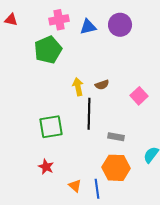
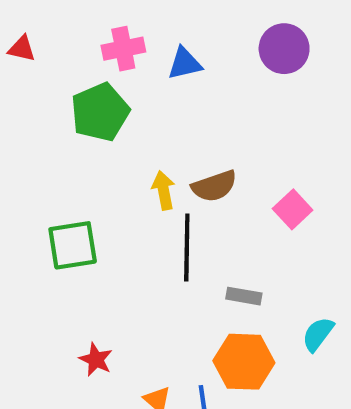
purple circle: (120, 25) -> (284, 49), moved
brown semicircle: (102, 85) -> (214, 186), size x1.5
green square: (51, 127) -> (73, 245), moved

